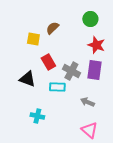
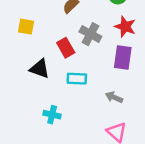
yellow square: (33, 39) -> (26, 27), moved
gray cross: (71, 71) -> (90, 34), moved

